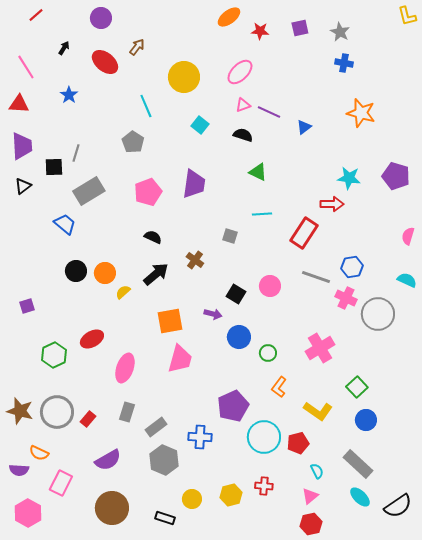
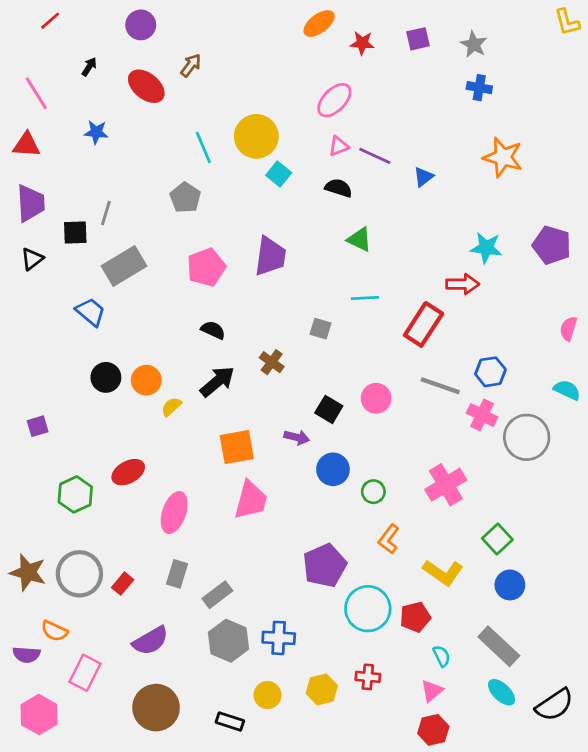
yellow circle: (184, 77) -> (256, 136), moved
blue star: (69, 95) -> (96, 132), turned -30
blue cross: (200, 437) -> (279, 638), moved

